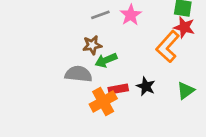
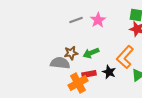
brown star: (92, 45) -> (71, 53), moved
orange L-shape: (168, 47) -> (125, 57), moved
green arrow: (106, 60) -> (91, 53), moved

